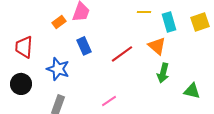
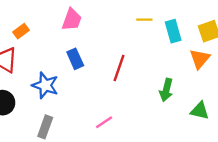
orange rectangle: (59, 22) -> (21, 31), moved
orange triangle: (157, 46) -> (200, 59), moved, turned 30
red line: (122, 54) -> (119, 68), turned -35

